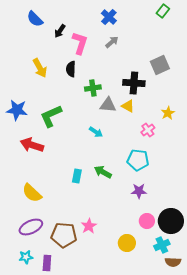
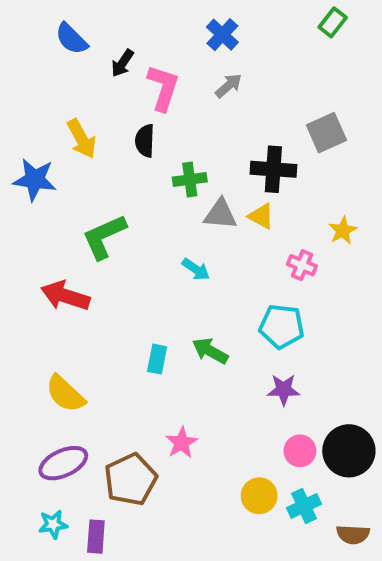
blue star: (17, 110) -> (35, 180), moved
pink cross: (148, 130) -> (302, 265), turned -32
pink star: (89, 226) -> (182, 443), moved
brown pentagon: (64, 235) -> (131, 479), turned -30
cyan cross: (162, 245) -> (304, 506), moved

